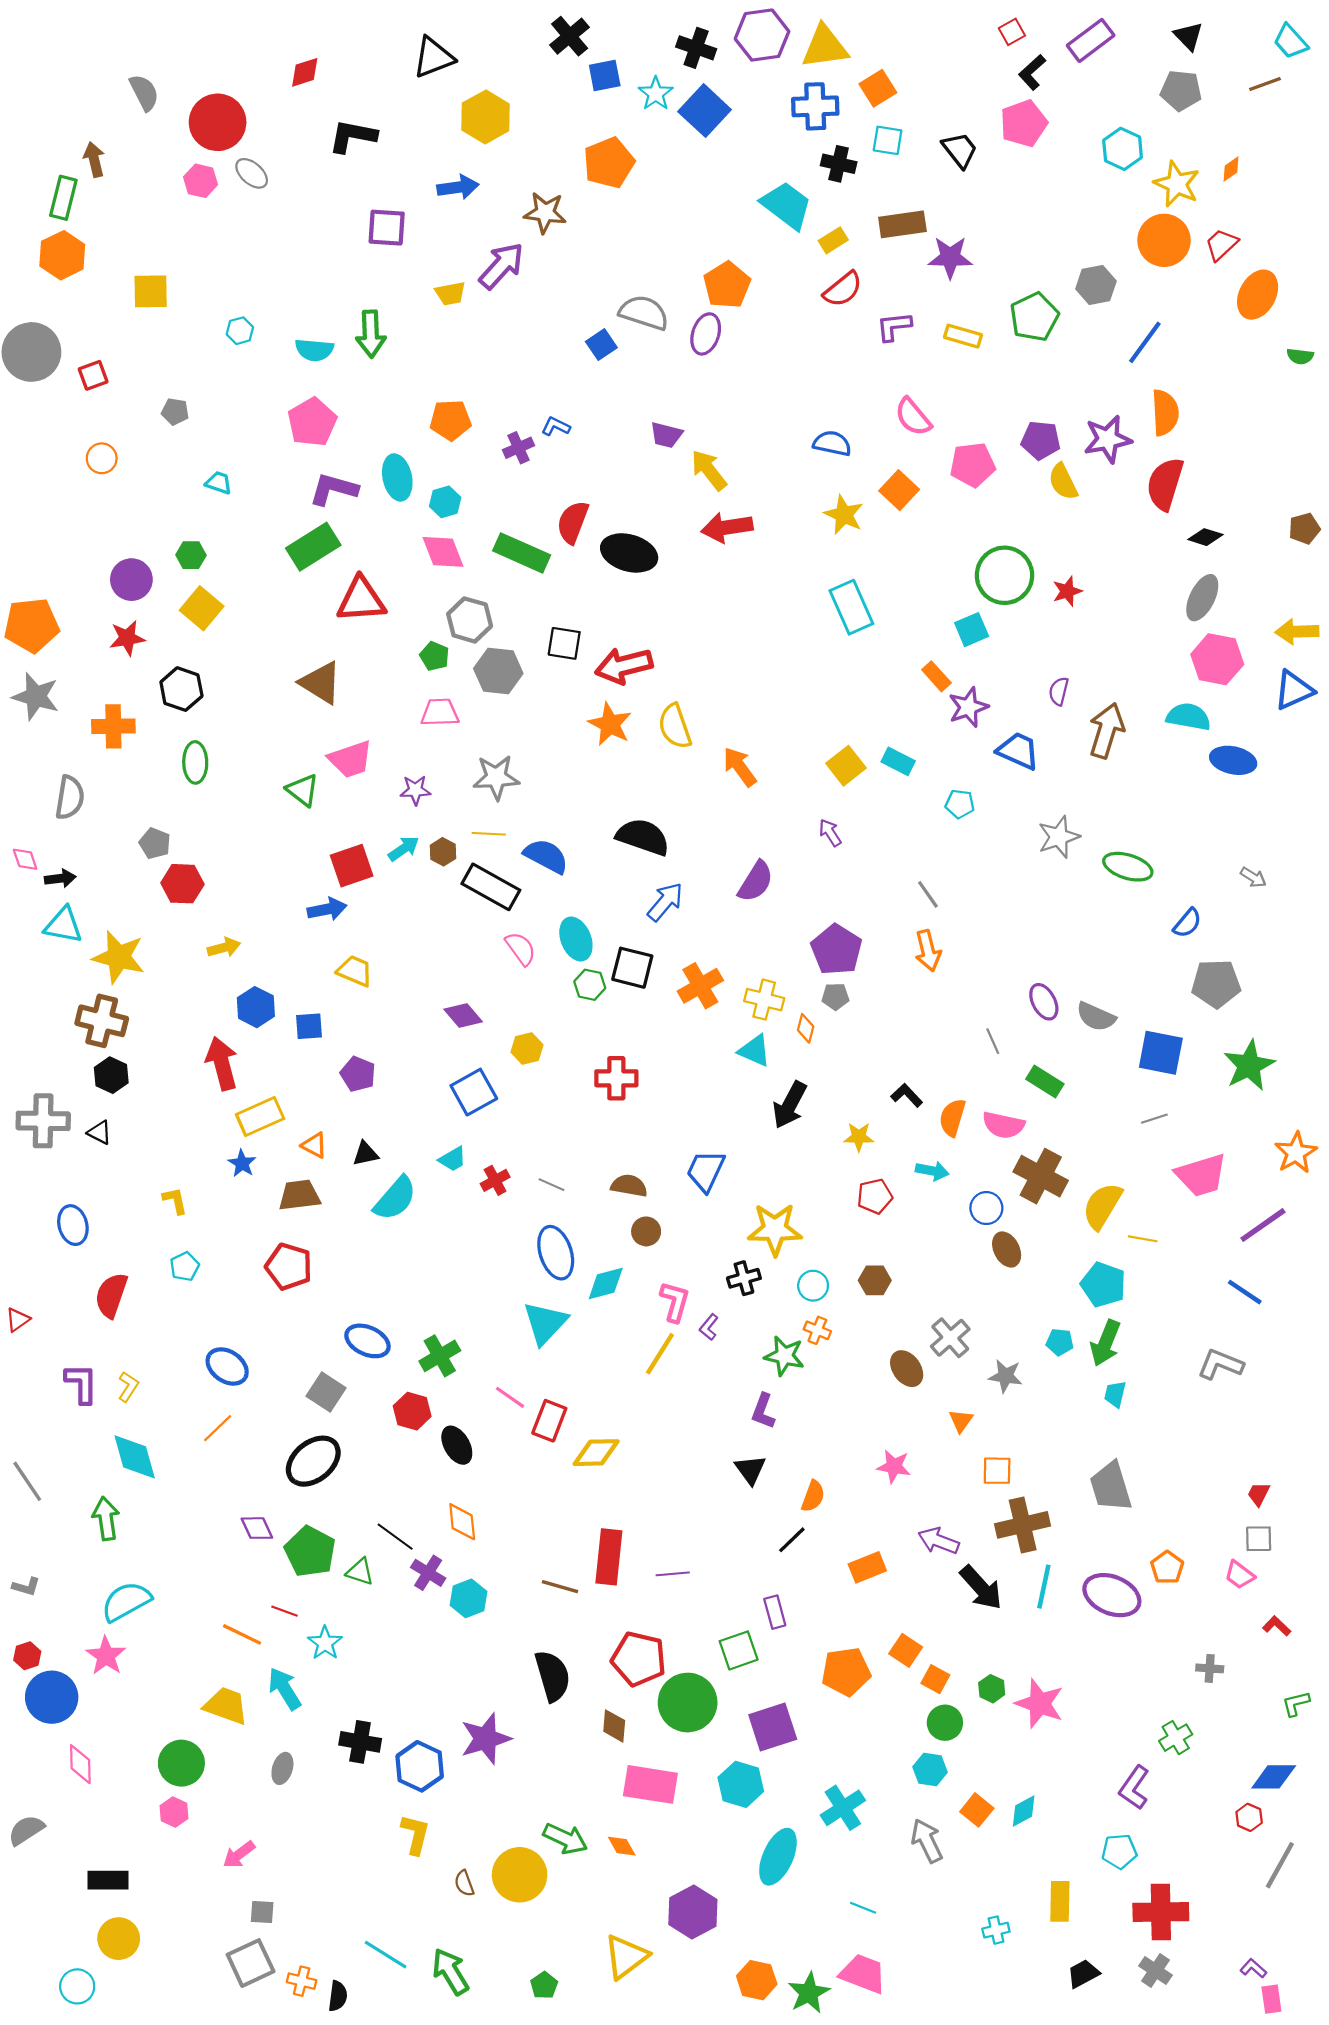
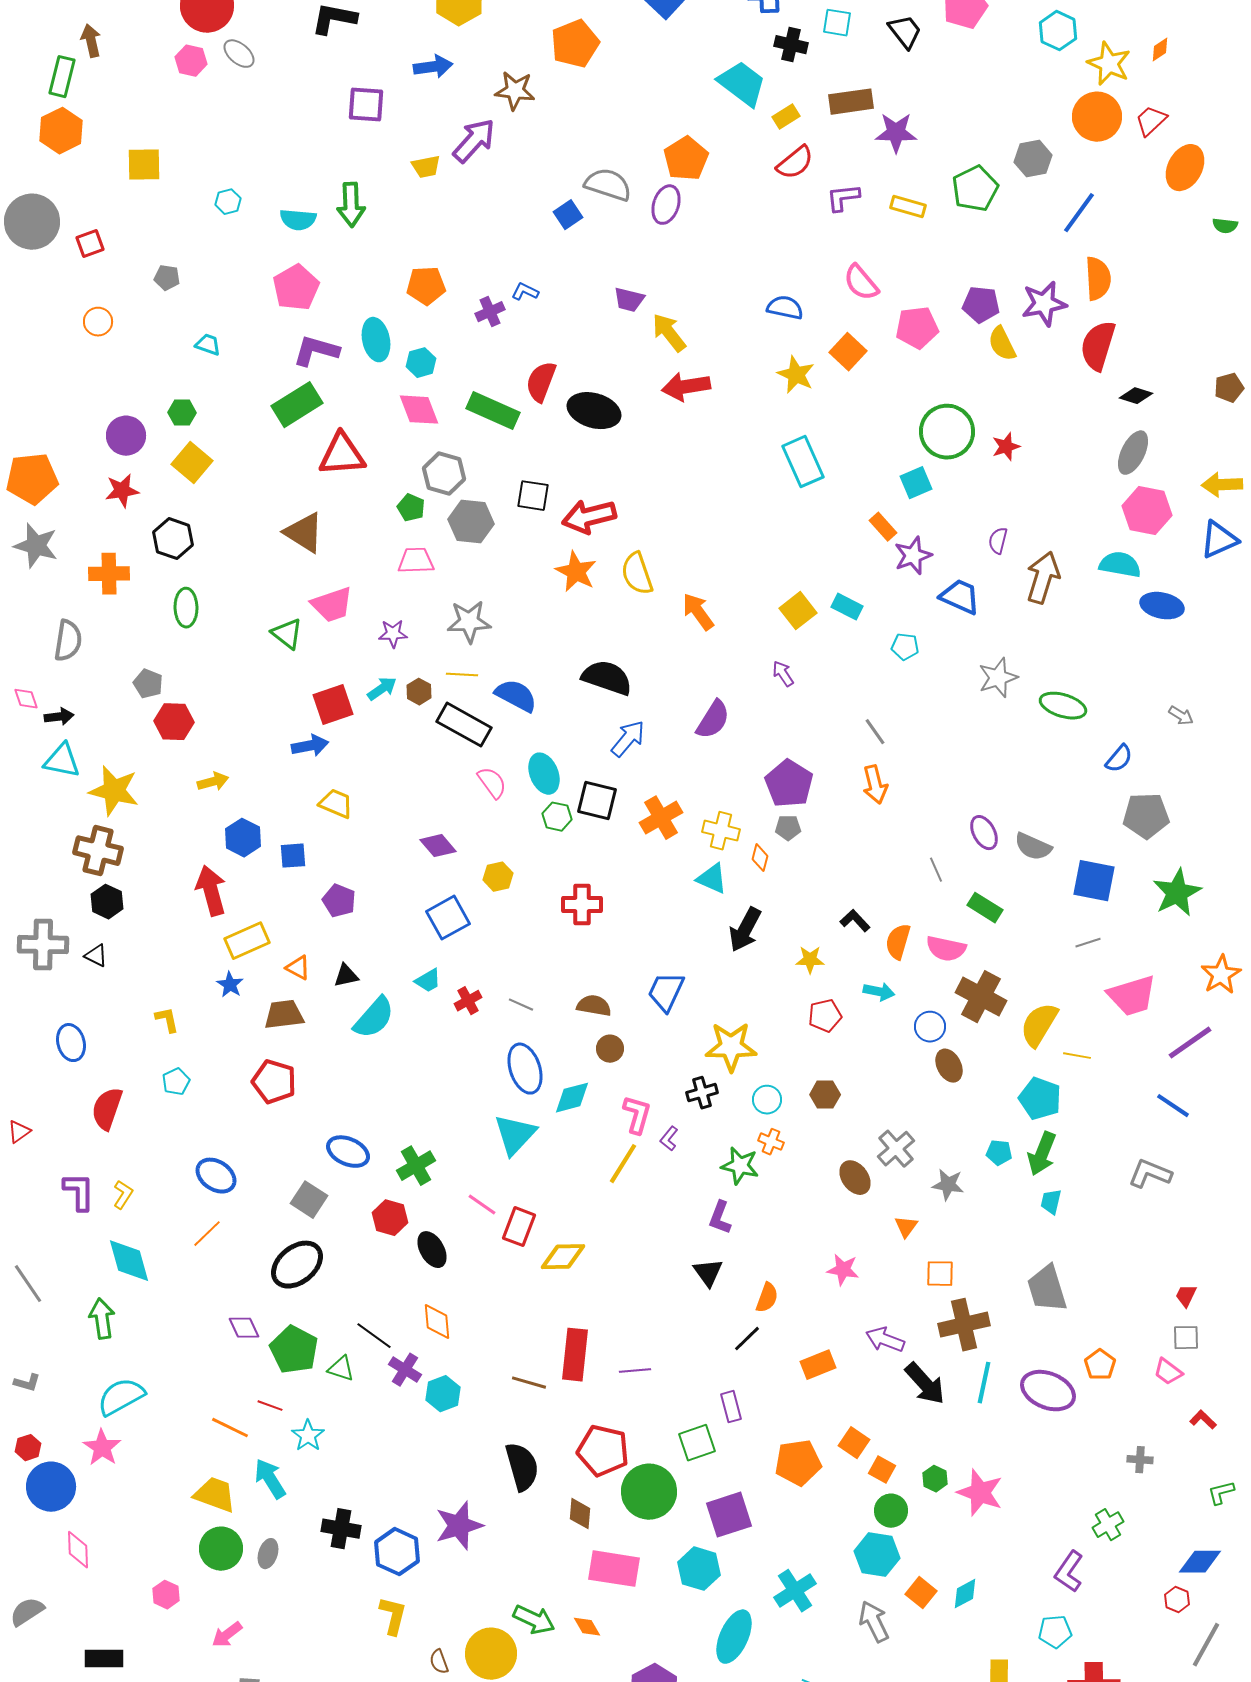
green circle: (181, 1763) -> (221, 1549), moved
cyan hexagon: (930, 1770) -> (877, 1555), size x1.4

